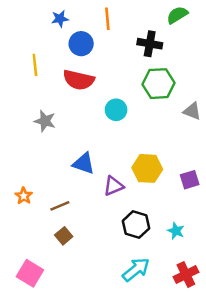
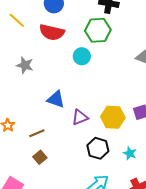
yellow line: (35, 65) -> (17, 20), turned -42
green hexagon: (158, 84) -> (98, 30), moved
yellow hexagon: (147, 168) -> (113, 117), moved

